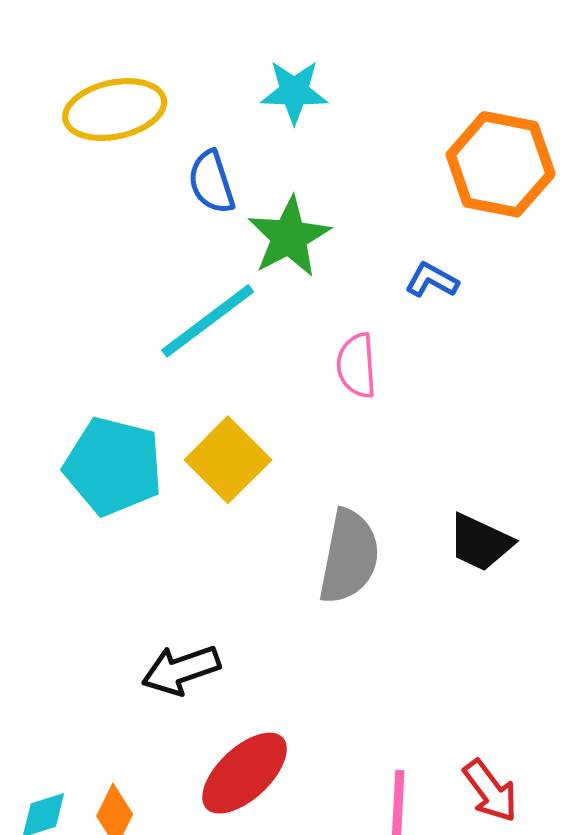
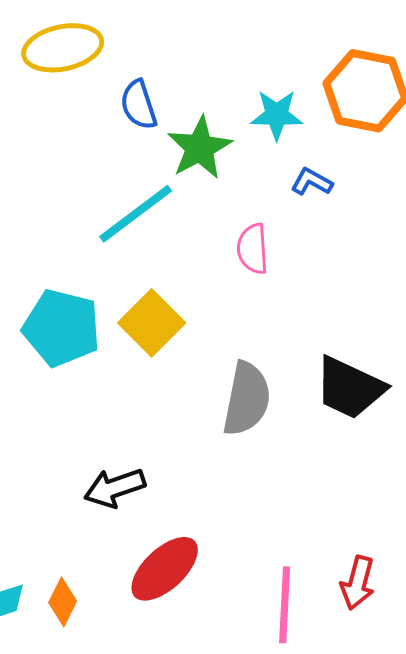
cyan star: (294, 92) -> (277, 115), moved
black trapezoid: (480, 543) -> (350, 388), size x1.4
red arrow: (490, 791) -> (358, 583), turned 52

